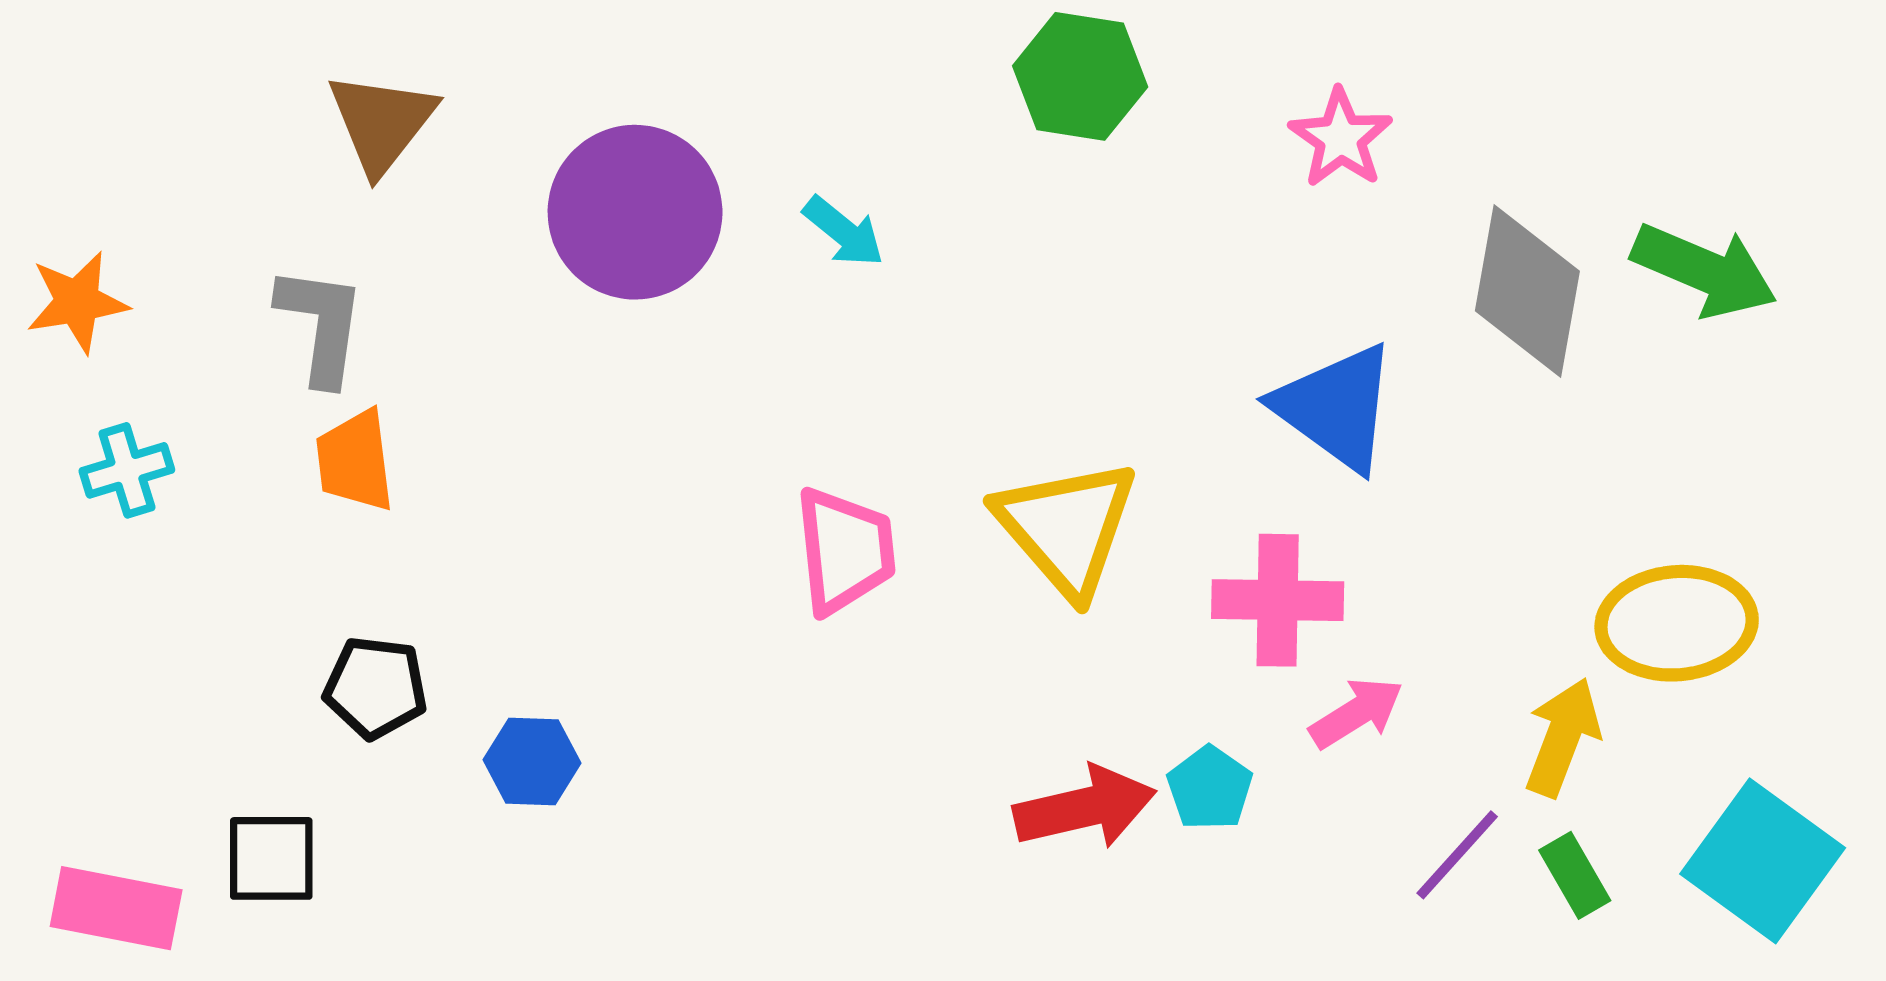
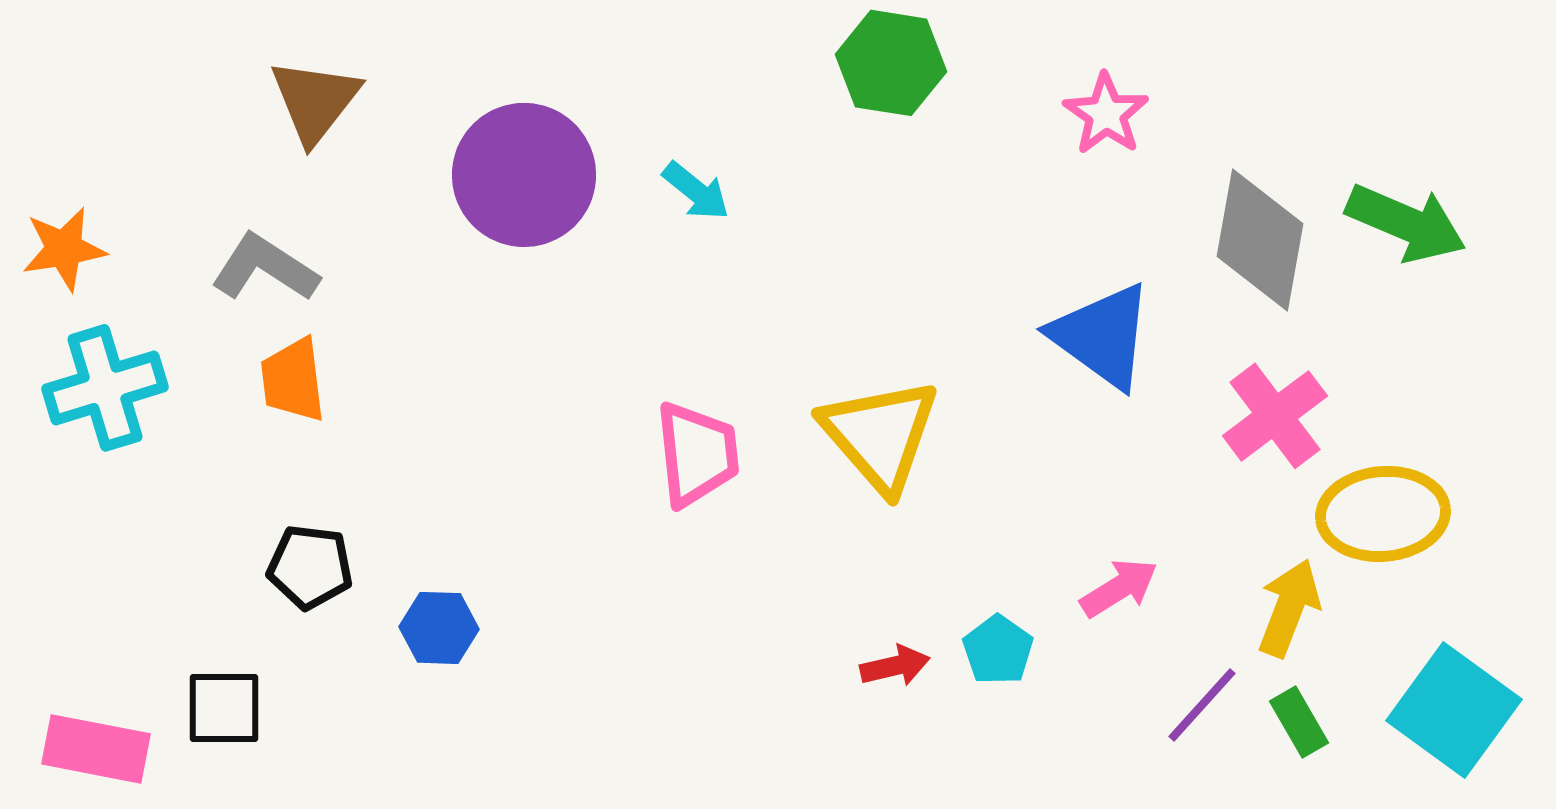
gray L-shape: (321, 325) -> (265, 268), turned -65
cyan cross: (127, 470) -> (105, 388), size x1.6
pink cross: (1278, 600) -> (1275, 416), moved, turned -38
red arrow: (1085, 808) -> (895, 666), size x0.6

